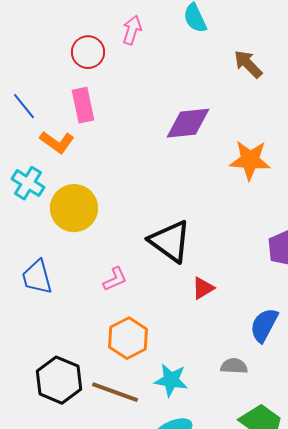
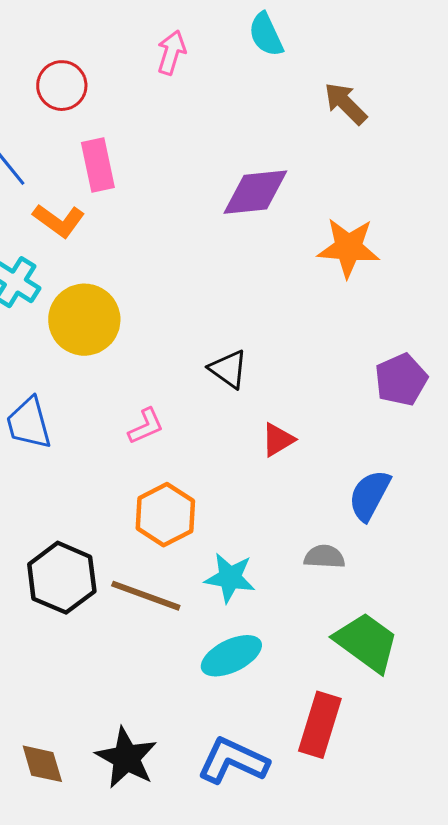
red circle: (88, 52) -> (62, 86), moved
black triangle: (170, 241) -> (228, 369), size x0.6

